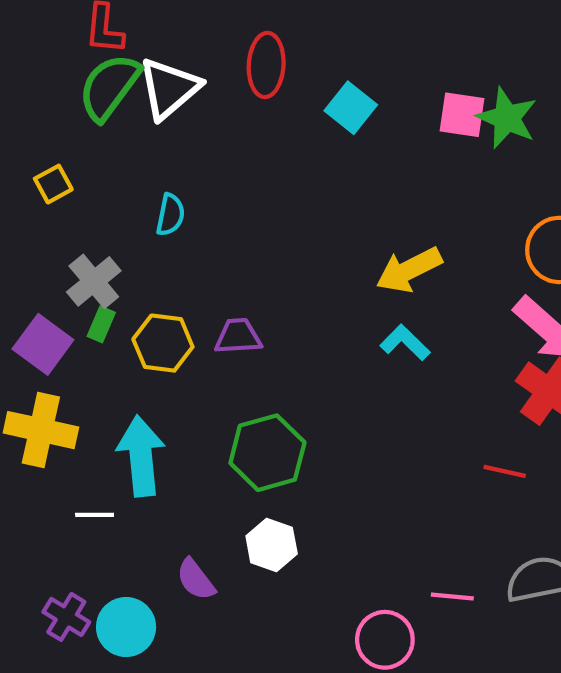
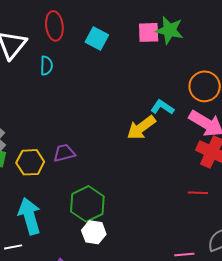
cyan semicircle: (170, 215) -> (46, 66), moved
yellow arrow: (409, 270) -> (141, 128), moved
cyan L-shape: (405, 343) -> (162, 107), moved
white hexagon: (272, 545) -> (94, 232), moved

